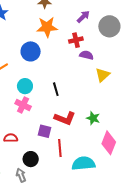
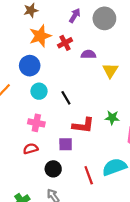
red cross: (76, 40) -> (65, 43), moved
cyan circle: (25, 86) -> (39, 91), moved
red semicircle: (11, 138) -> (31, 149), moved
red line: (60, 148) -> (89, 175), moved
black circle: (31, 159) -> (53, 169), moved

